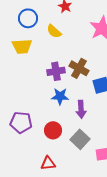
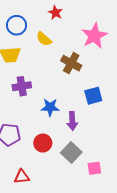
brown cross: (79, 68) -> (71, 63), moved
purple cross: (56, 71) -> (22, 86), moved
red triangle: (48, 163) -> (22, 177), moved

